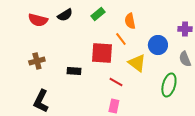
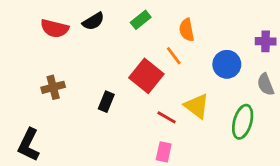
red square: (102, 53) -> (146, 76), turned 35
yellow triangle: (137, 63) -> (197, 106), moved
black rectangle: (74, 71) -> (106, 102), turned -72
black L-shape: (41, 101) -> (29, 145), moved

